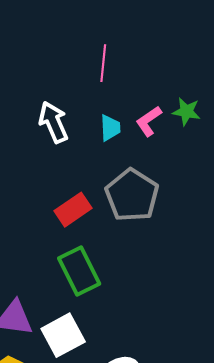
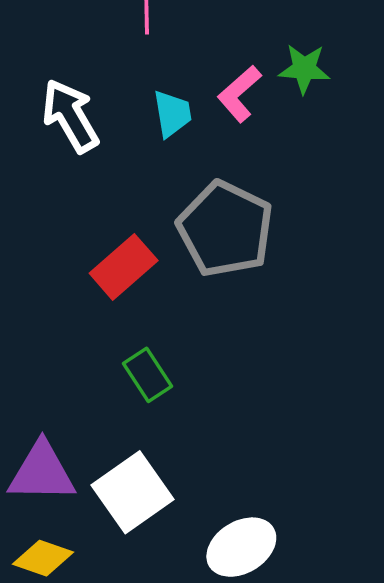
green rectangle: (79, 271) -> (147, 375), size x0.6

